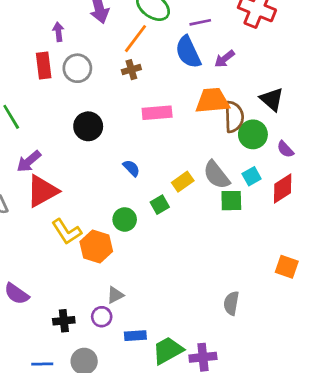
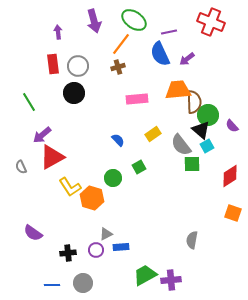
purple arrow: (58, 32) -> (58, 32), moved
black triangle: (272, 99) -> (201, 130), moved
black circle: (88, 126) -> (74, 93), moved
yellow rectangle: (183, 182) -> (153, 134), moved
red diamond: (283, 188) -> (230, 176), moved
blue rectangle: (135, 336) -> (121, 247), moved

